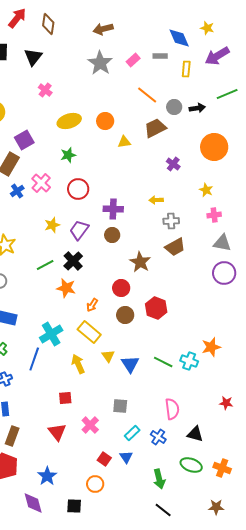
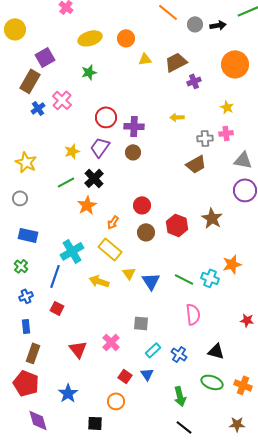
brown trapezoid: (155, 128) -> (176, 62), moved
purple cross: (173, 164) -> (194, 81), turned 32
red circle: (78, 189) -> (106, 117), moved
pink cross: (214, 215) -> (226, 133), moved
gray cross: (171, 221) -> (205, 138), moved
yellow star: (52, 225) -> (72, 151), moved
brown star: (140, 262) -> (212, 218), moved
orange star: (66, 288) -> (87, 205), turned 30
yellow arrow: (78, 364) -> (99, 281), turned -48
red square: (65, 398) -> (57, 308), moved, turned 32
pink semicircle: (172, 409) -> (193, 314), moved
purple diamond: (33, 503) -> (38, 420), moved

